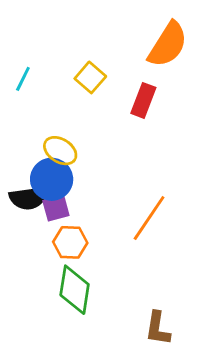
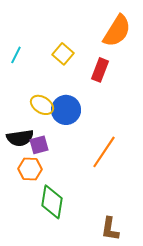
blue circle: (52, 179) -> (66, 110), moved
orange hexagon: (70, 242) -> (30, 169), moved

